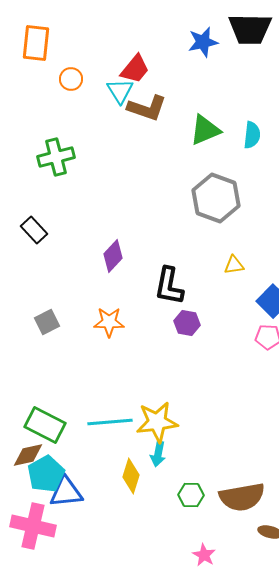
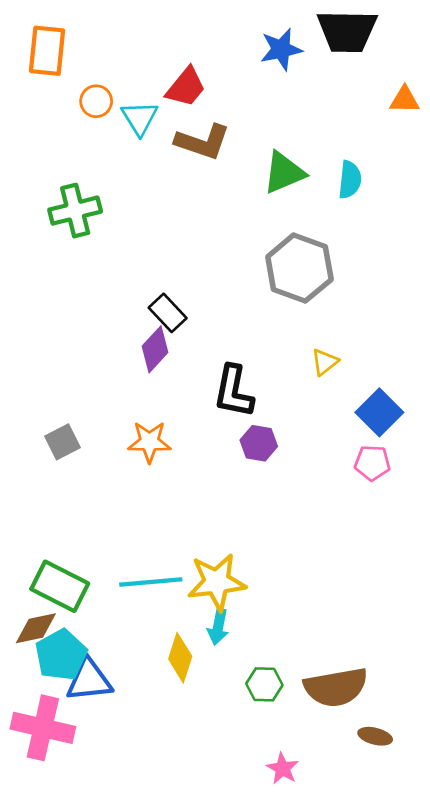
cyan triangle: (120, 91) -> (140, 118), moved
black rectangle: (34, 230) -> (168, 313), moved
yellow triangle: (234, 265) -> (325, 362), turned -30

